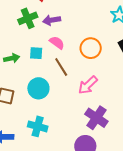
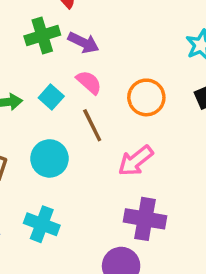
purple arrow: (52, 20) -> (83, 43), turned -150
cyan square: (36, 53) -> (51, 97), turned 32
purple cross: (96, 118) -> (145, 219), turned -30

